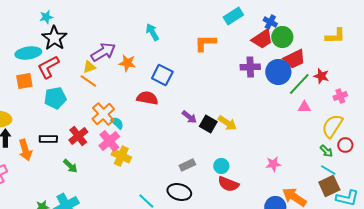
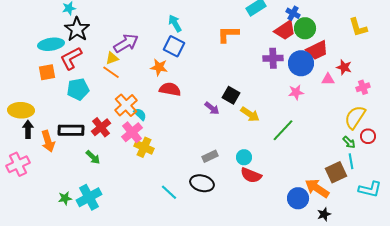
yellow L-shape: (335, 36) -> (358, 27), turned 75
orange star: (127, 63) -> (159, 67), moved
blue square: (162, 75) -> (174, 46), moved
green line: (299, 84) -> (283, 130), moved
pink triangle: (304, 107) -> (328, 79), moved
black square: (208, 124) -> (231, 95), moved
black rectangle: (48, 139) -> (71, 130), size x1.4
pink star: (273, 164) -> (296, 92), moved
cyan line: (328, 170) -> (351, 161), turned 49
brown square: (329, 186) -> (336, 172), moved

